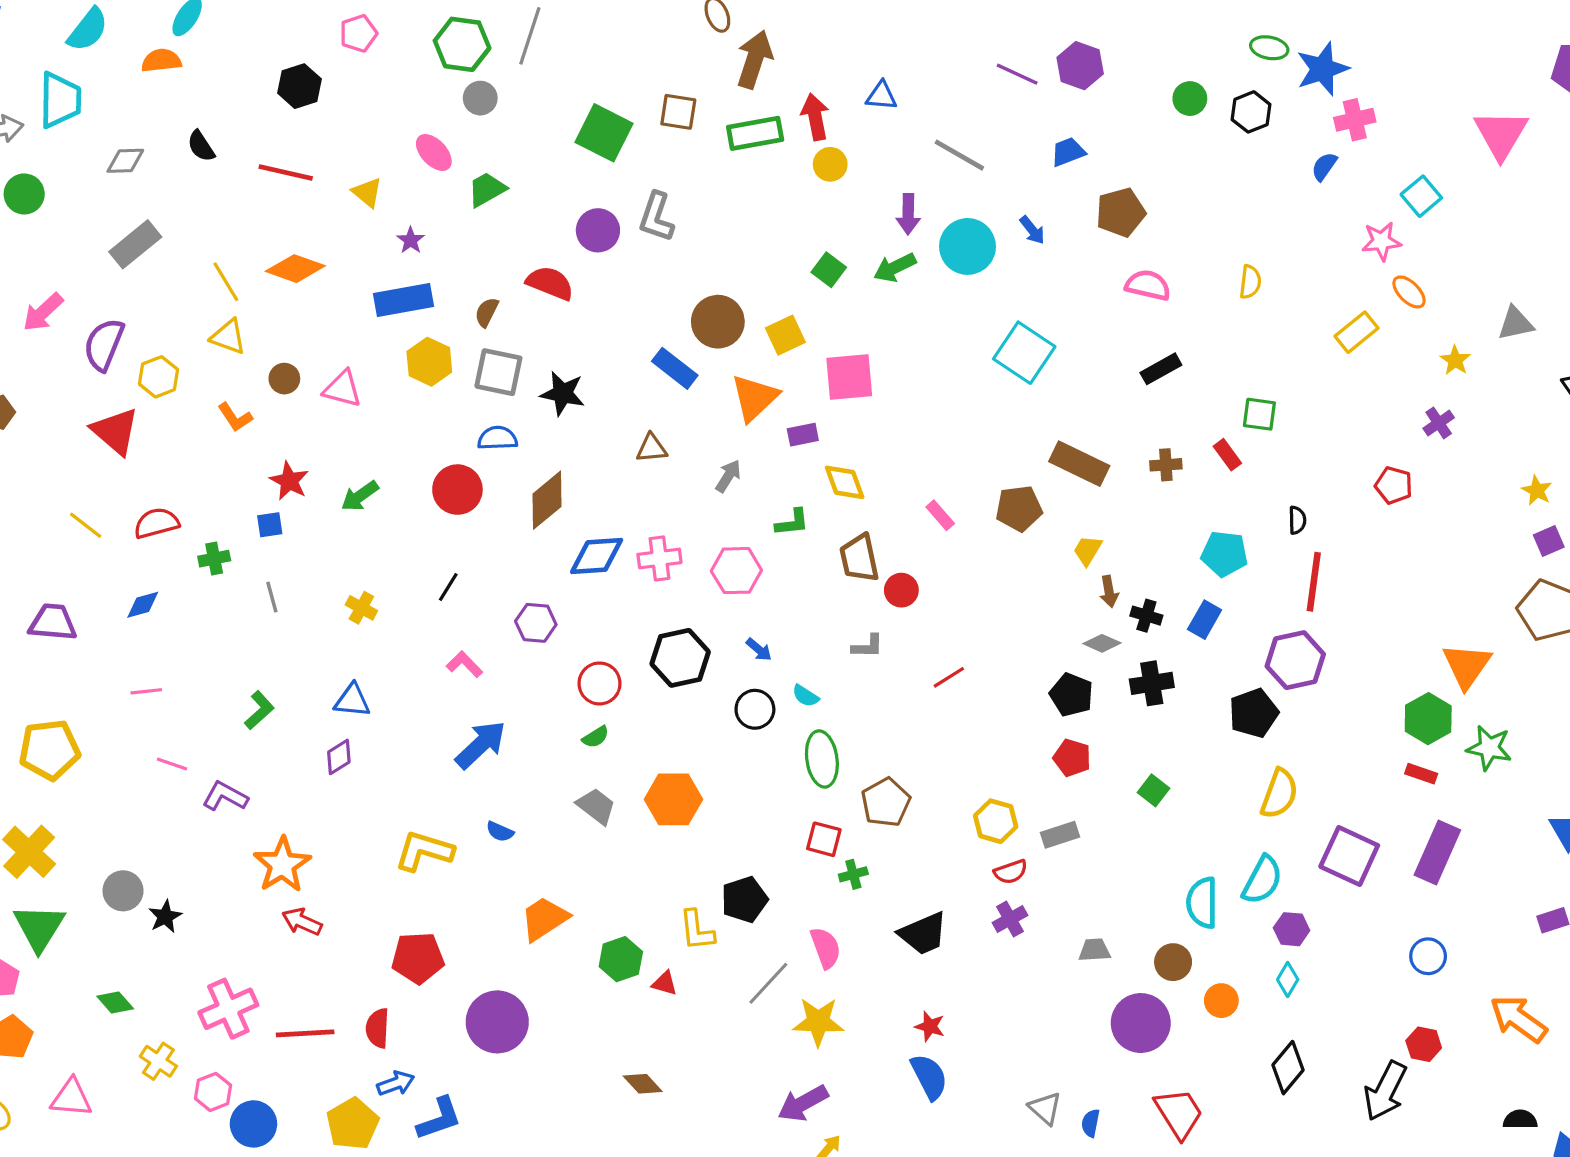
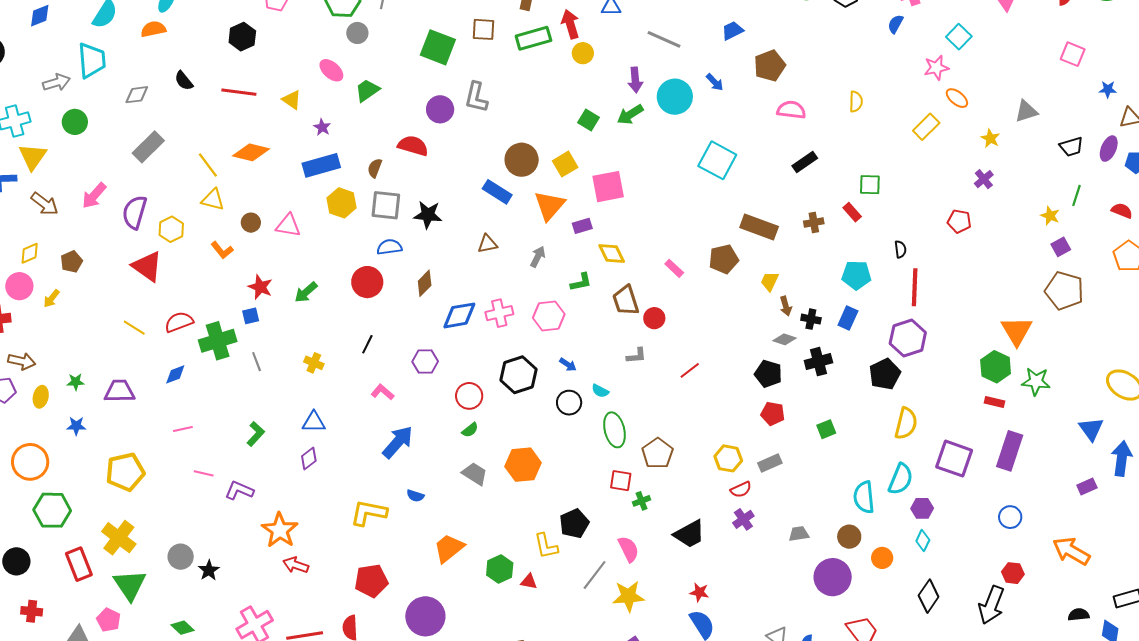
brown diamond: (547, 500) -> (425, 283), size x0.7
green cross: (214, 559) -> (218, 341), size x1.8
green square: (1153, 790) -> (826, 429), turned 36

